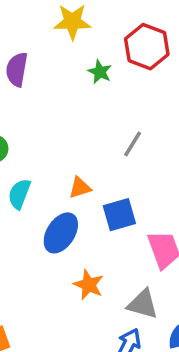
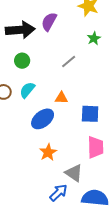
gray line: (133, 144) -> (69, 61), moved
blue square: (119, 215) -> (90, 114), moved

